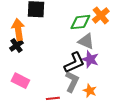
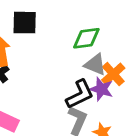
orange cross: (101, 15) -> (113, 74), moved

